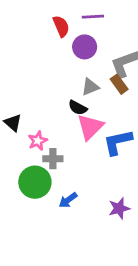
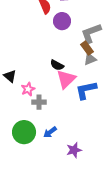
gray triangle: (90, 87) -> (90, 59), moved
green circle: (35, 182) -> (24, 132), moved
purple star: (119, 208) -> (74, 150), moved

